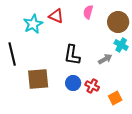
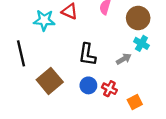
cyan star: (33, 24) -> (44, 20), turned 30
brown square: (38, 79) -> (50, 81), turned -35

